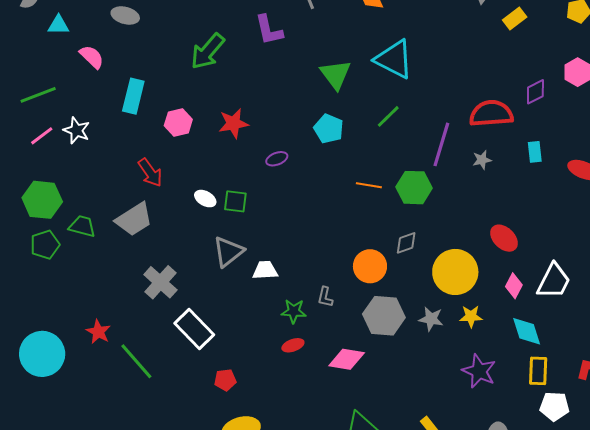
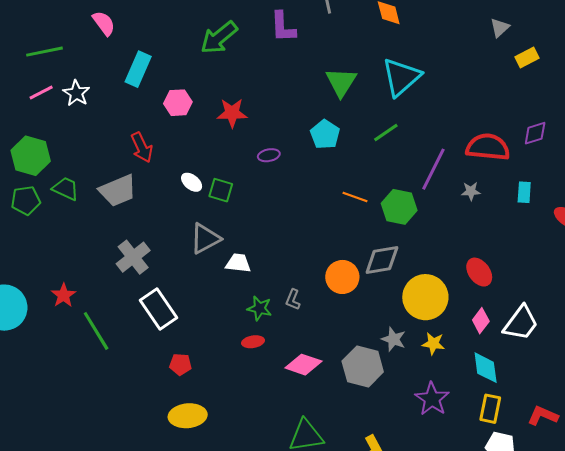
cyan triangle: (394, 59) -> (401, 77), turned 42
gray diamond: (406, 243) -> (382, 260), size x1.5
gray hexagon: (384, 316) -> (363, 366), moved

